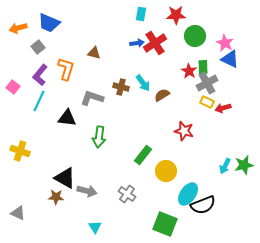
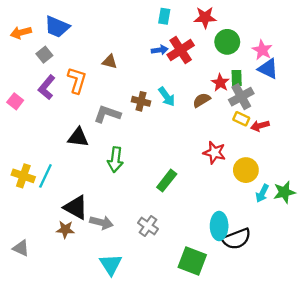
brown semicircle: (162, 95) -> (202, 100), moved
cyan line: (39, 101) -> (45, 176), moved
yellow circle: (166, 171) -> (246, 170), moved
cyan ellipse: (188, 194) -> (219, 226), turned -35
cyan triangle: (95, 227) -> (111, 264), size x1.5

